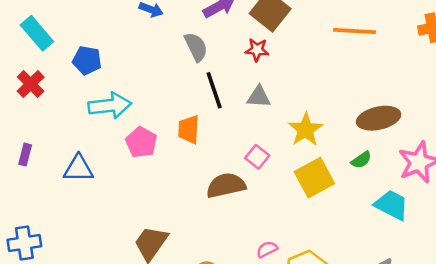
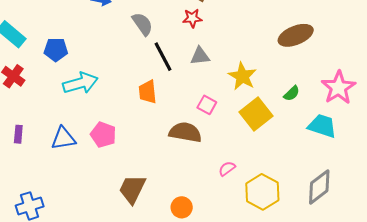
brown ellipse: (379, 118) -> (296, 35), moved
pink pentagon: (141, 142) -> (103, 135), moved
brown semicircle: (226, 185) -> (185, 132), turned 32
pink semicircle: (267, 249) -> (227, 169), moved

